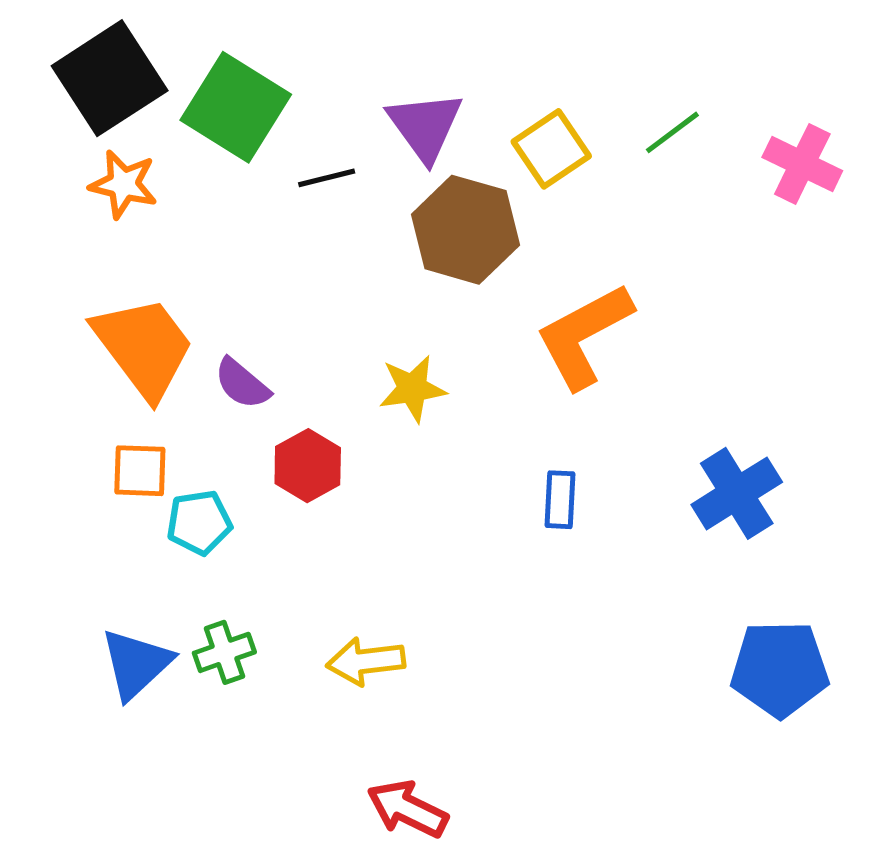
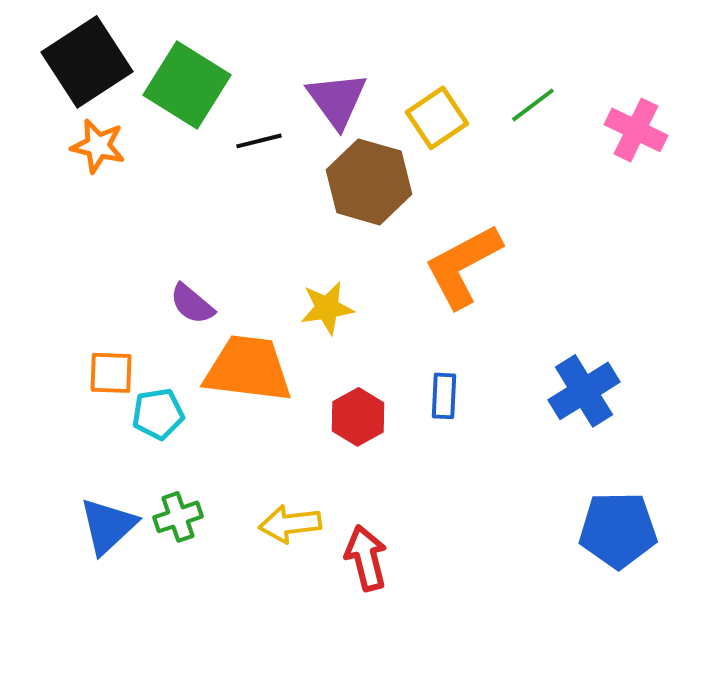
orange trapezoid: (144, 347) -> (248, 369), moved, turned -46
red hexagon: (308, 466) -> (358, 417), moved
red arrow: (407, 809) -> (366, 558), moved, turned 50

